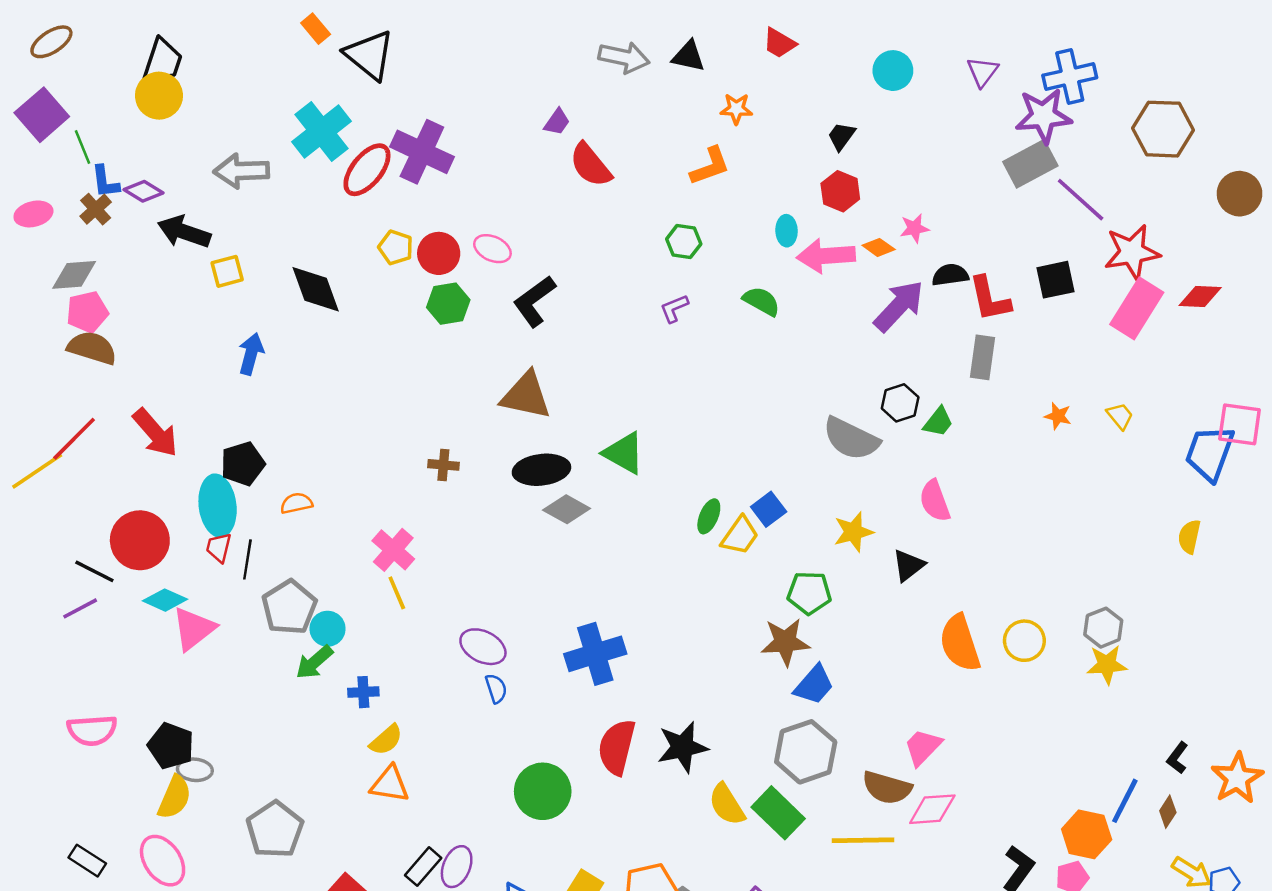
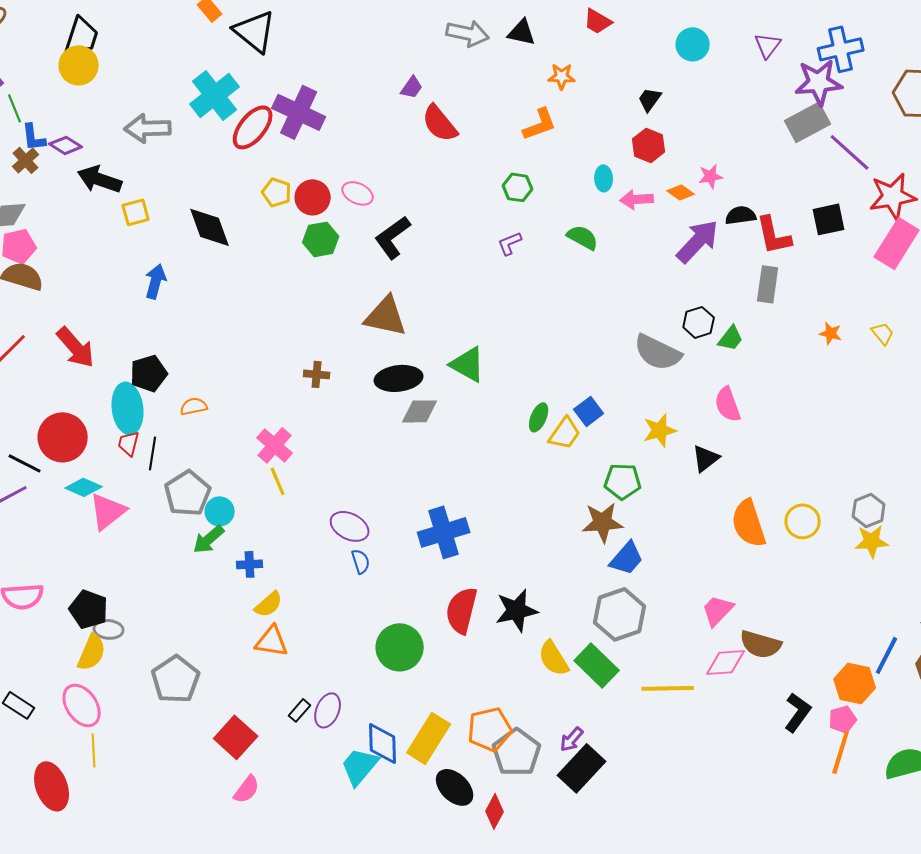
pink arrow: (826, 256) -> (637, 199), size x0.7
gray diamond: (567, 509) -> (420, 411), turned -30
brown semicircle: (887, 788) -> (761, 644), moved
black rectangle: (423, 867) -> (300, 710), size x0.7

